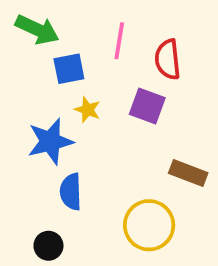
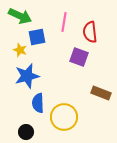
yellow star: (88, 110) -> (20, 50), moved
yellow circle: (149, 225) -> (64, 117), moved

